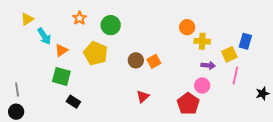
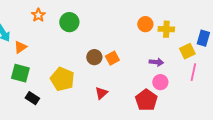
yellow cross: (202, 41) -> (166, 29), moved
yellow pentagon: (96, 53) -> (62, 79), moved
purple arrow: (208, 65) -> (156, 62), moved

